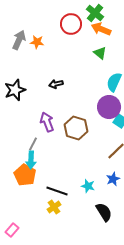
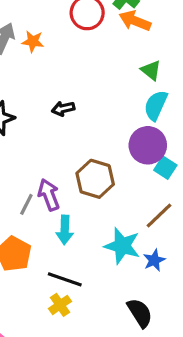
green triangle: (100, 53) -> (151, 70), moved
purple arrow: (47, 122) -> (49, 195), moved
cyan arrow: (31, 160) -> (65, 230), moved
cyan star: (88, 186) -> (122, 246), moved, size x1.6

